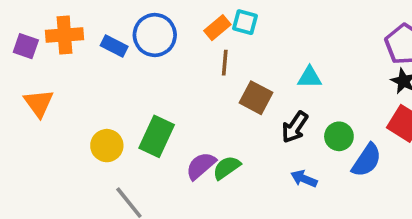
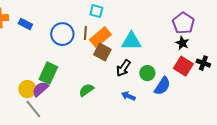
orange rectangle: (217, 28) -> (100, 37), moved, size x1.5
blue circle: (155, 35) -> (62, 34), moved
cyan triangle: (310, 77) -> (131, 41), size x1.5
yellow circle: (107, 146) -> (27, 89), moved
purple semicircle: (201, 166) -> (40, 89), moved

